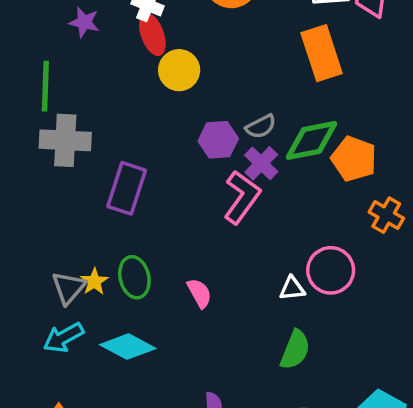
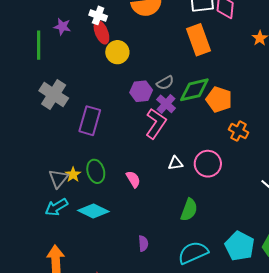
green line: (45, 86) -> (39, 45), moved
gray cross: (65, 140) -> (54, 94), turned 32
white triangle: (292, 288) -> (175, 163), moved

